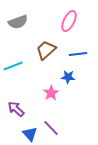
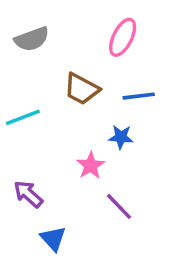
brown trapezoid: (46, 50) -> (82, 89), turned -110
purple line: (51, 128) -> (119, 206), moved

